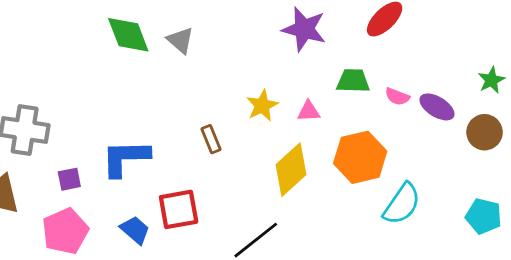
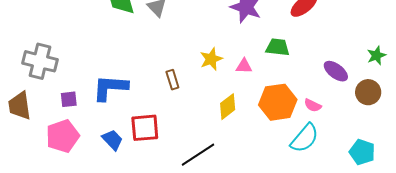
pink semicircle: (397, 97) -> (313, 105), moved
yellow diamond: (291, 170) -> (228, 107), size x0.7

